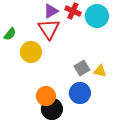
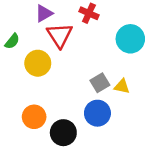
purple triangle: (51, 11) -> (44, 13), moved
cyan circle: (97, 16) -> (130, 39), moved
orange circle: (46, 96) -> (34, 117), moved

